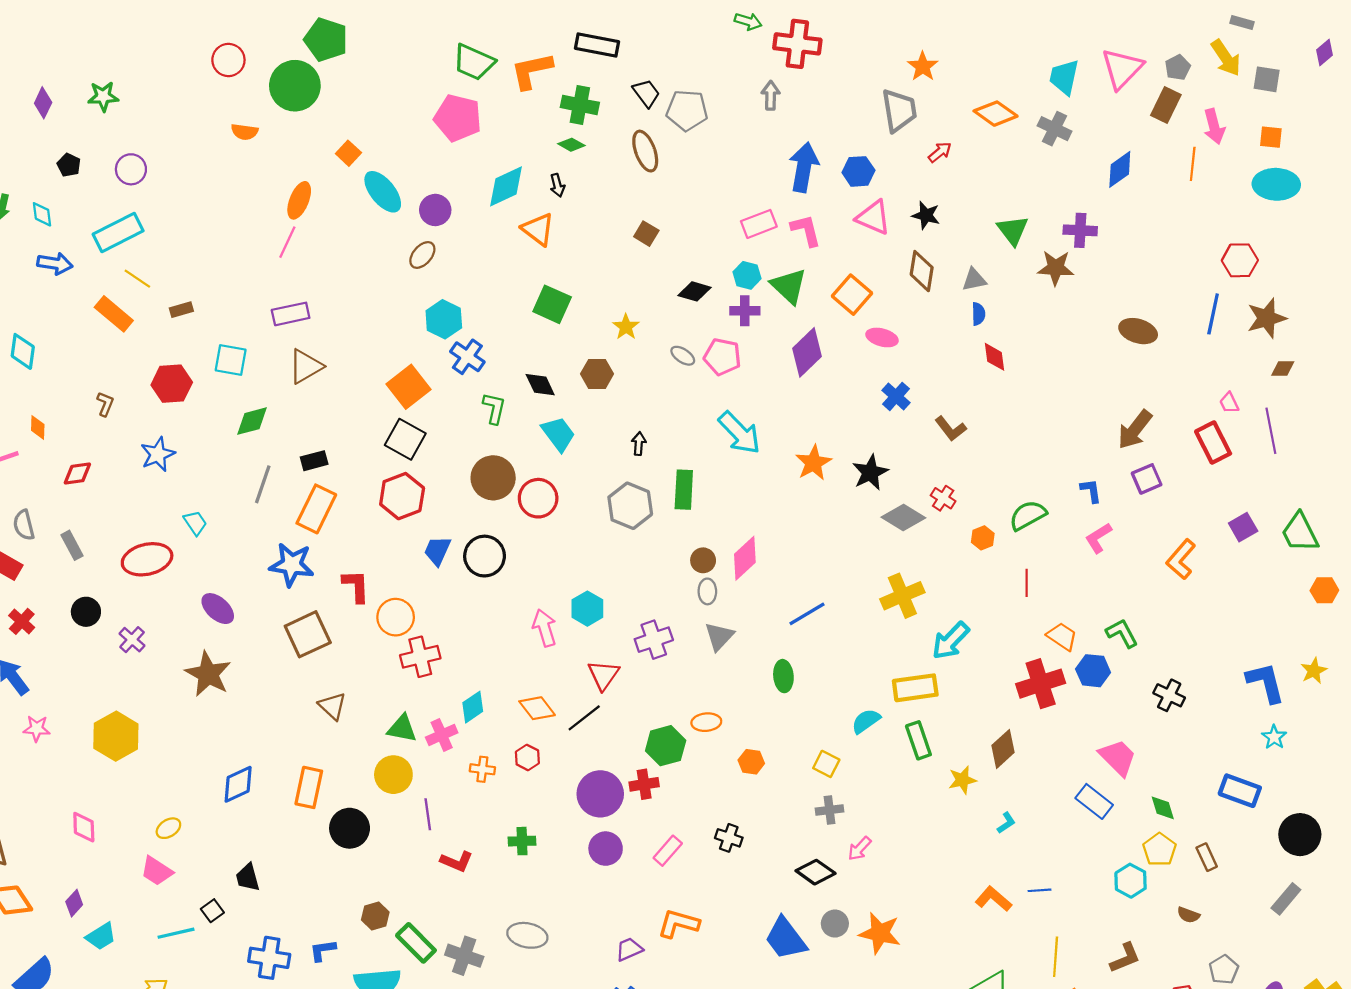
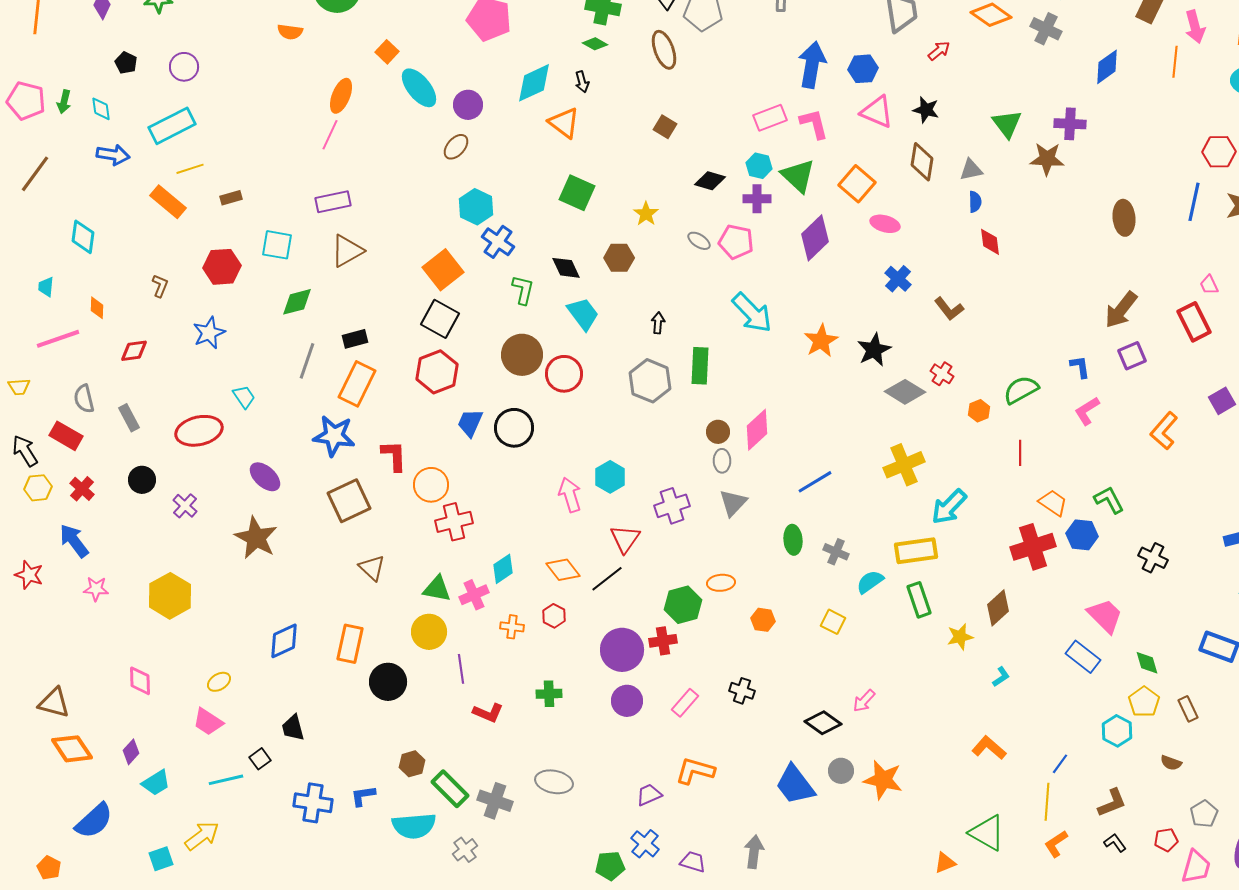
yellow line: (137, 279) -> (190, 169), turned -52
brown ellipse: (1138, 331) -> (1124, 218), turned 68
gray cross: (830, 810) -> (836, 552), moved, turned 30
blue line: (1039, 890) -> (1060, 764), moved, turned -50

